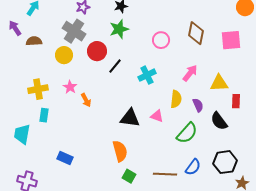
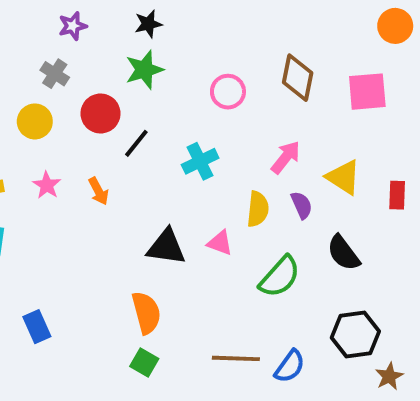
gray cross: (74, 31) -> (55, 74), size x0.6
yellow triangle: (219, 83) -> (343, 177), turned 36
orange arrow: (86, 100) -> (99, 191), moved
red rectangle: (236, 101) -> (397, 195), moved
purple semicircle: (198, 105) -> (302, 205), moved
blue rectangle: (65, 158) -> (37, 327), turned 42
blue semicircle: (193, 167) -> (290, 366), moved
green square: (129, 176) -> (144, 362), moved

